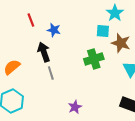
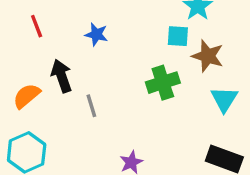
red line: (31, 20) -> (37, 26), moved
black arrow: (44, 52) -> (61, 76), moved

